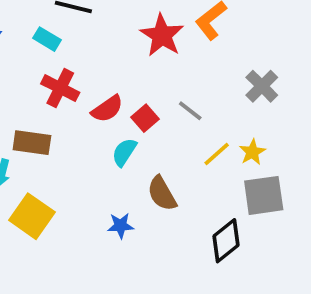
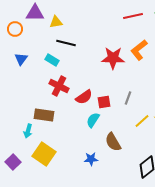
red star: (162, 35) -> (113, 58), turned -30
gray line: (190, 111) -> (128, 98), turned 72
red square: (145, 118) -> (104, 102), turned 32

